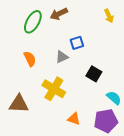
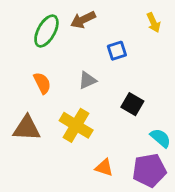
blue square: (77, 43) -> (117, 51), moved
brown triangle: (19, 104) -> (27, 128), moved

